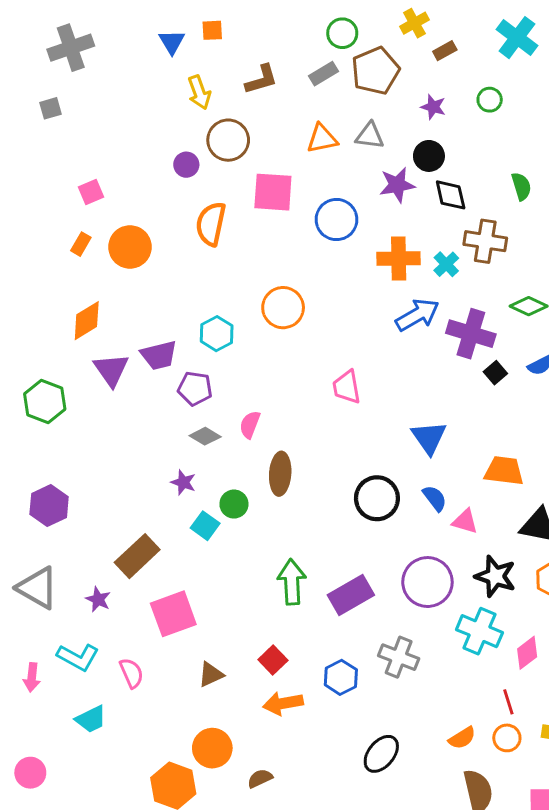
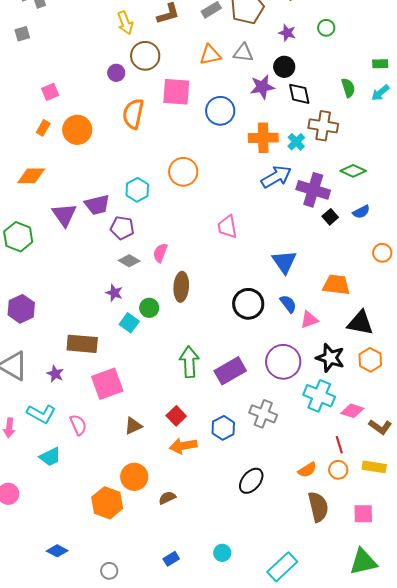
orange diamond: (87, 321) -> (31, 176), moved, turned 32
pink triangle: (465, 521) -> (309, 320), turned -36
brown rectangle: (137, 556) -> (82, 344), turned 48
pink diamond: (527, 653) -> (352, 411), turned 55

